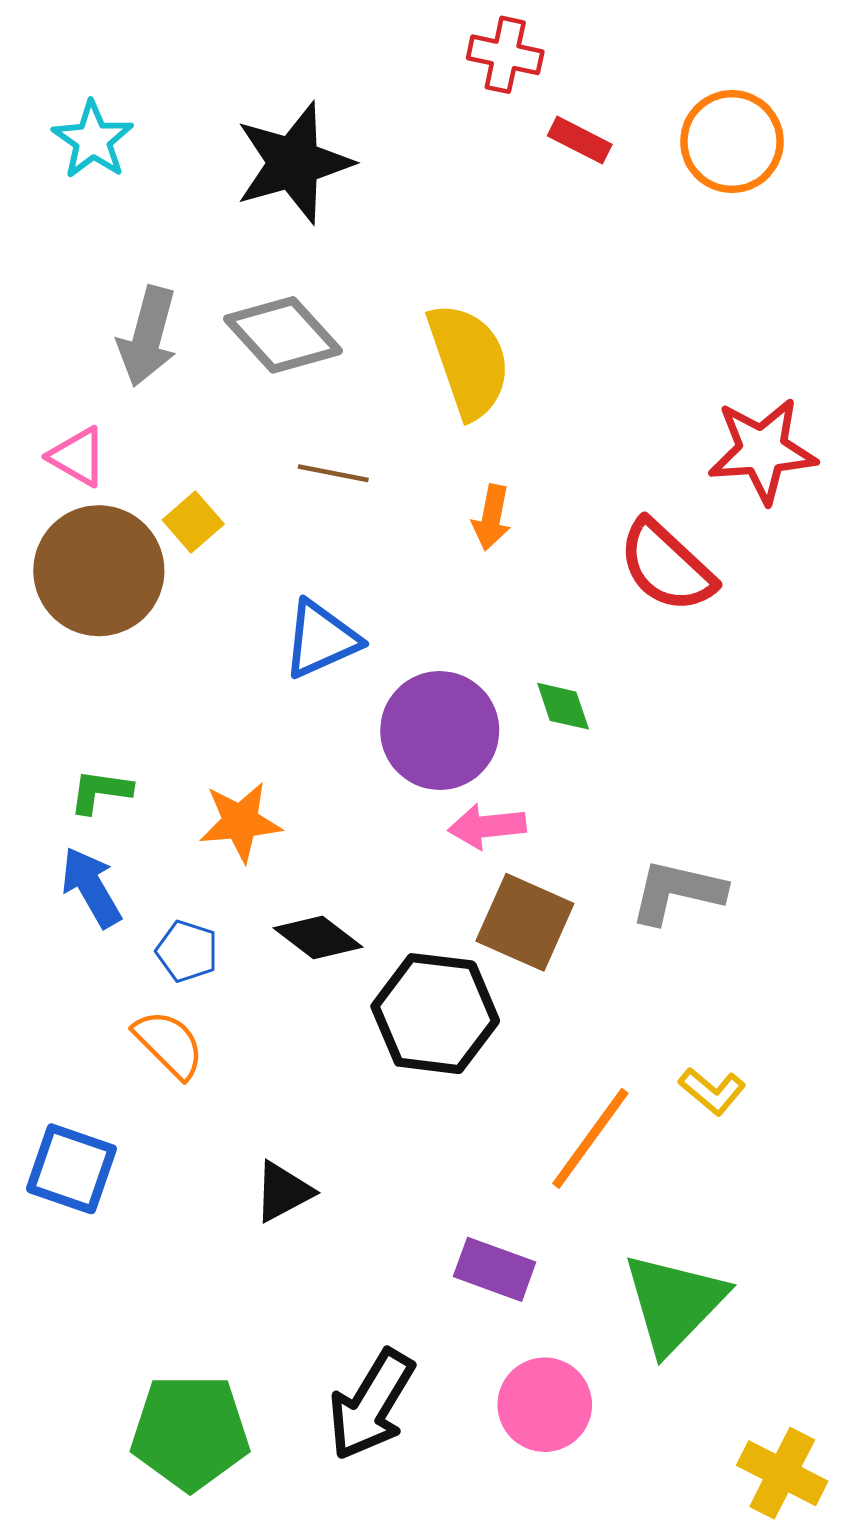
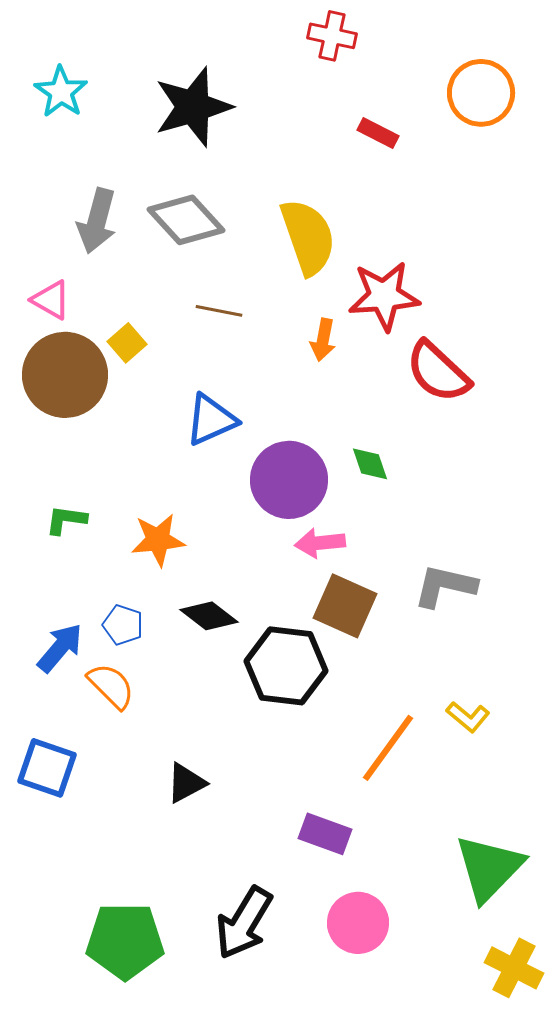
red rectangle: (580, 140) -> (378, 133), moved
red star: (762, 450) -> (384, 296), moved
blue arrow: (91, 887) -> (60, 648), moved, turned 70
green triangle: (674, 1303) -> (489, 868), moved

